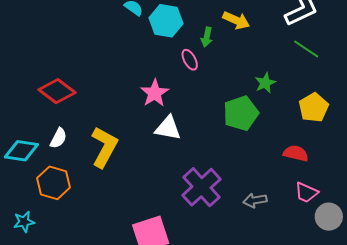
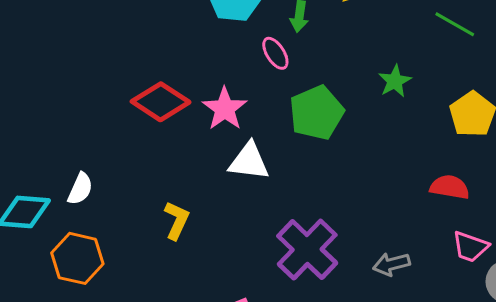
red diamond: (57, 91) -> (161, 102), moved
green pentagon: (241, 113) -> (316, 113), moved
yellow L-shape: (104, 147) -> (177, 220), moved, size x0.6

